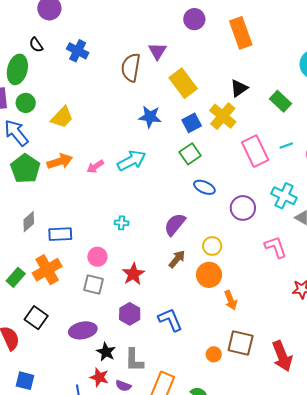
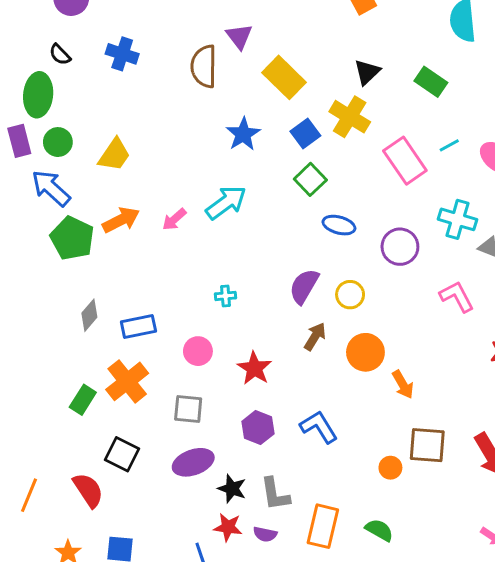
blue star: (150, 117) -> (243, 134), turned -30
yellow circle: (212, 246) -> (350, 295), moved
gray square: (93, 284) -> (188, 409), moved

